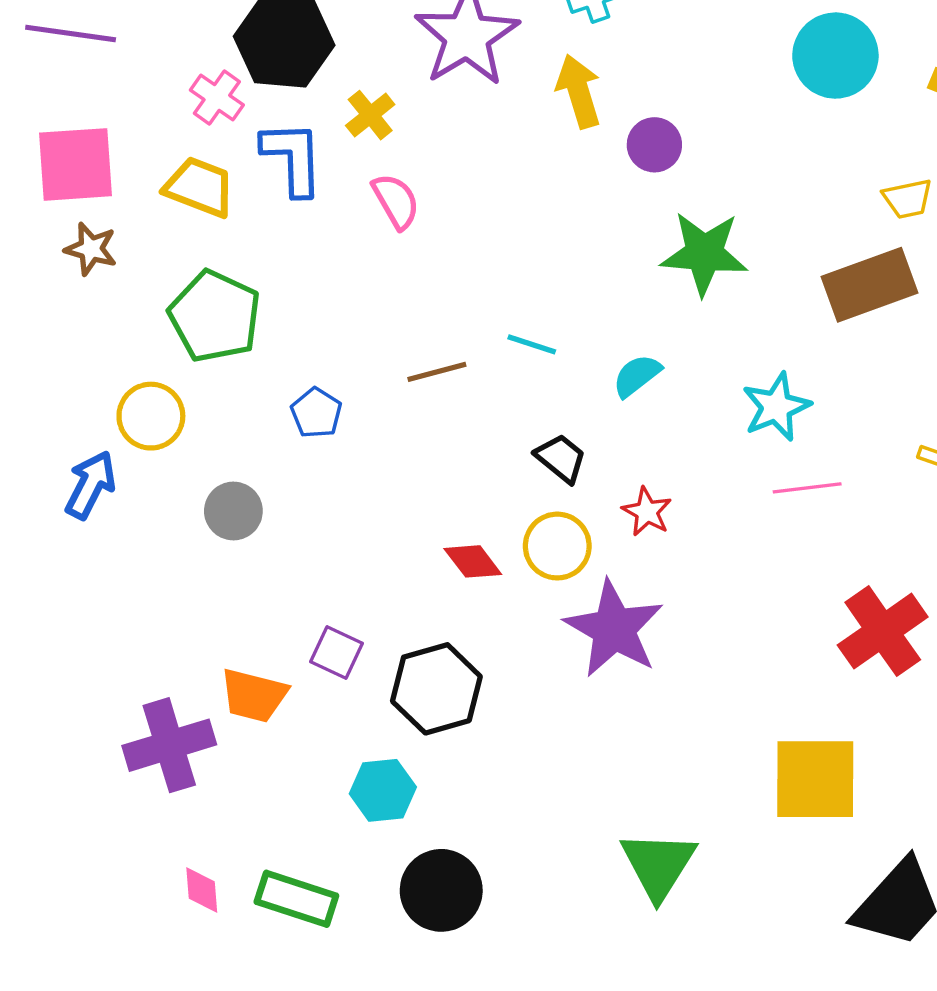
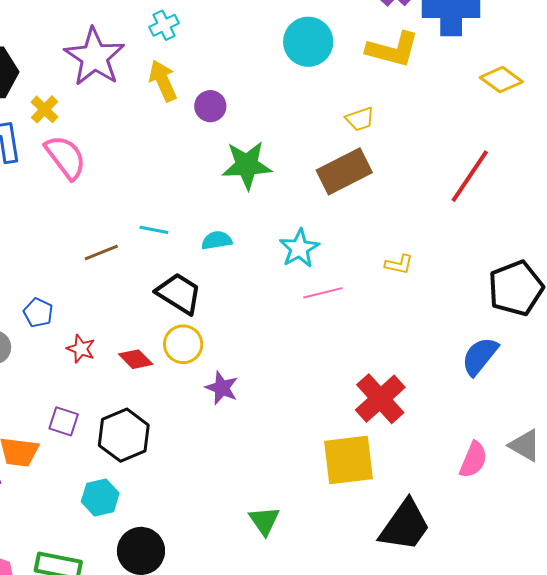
pink semicircle: (396, 201) -> (65, 157), size x1.4
cyan semicircle: (637, 376) -> (217, 240), turned 36
blue pentagon: (316, 413) -> (38, 313), moved
black trapezoid: (561, 458) -> (179, 293), size x1.5
red star: (647, 512) -> (81, 349), moved
purple star: (614, 629) -> (222, 388), size x0.6
red cross: (883, 631) -> (380, 399), moved
green triangle: (658, 865) -> (264, 521), size x0.7

